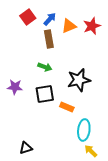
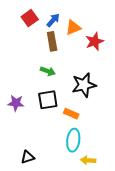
red star: (92, 26) -> (94, 41), moved
purple star: (15, 87) -> (16, 103), moved
cyan ellipse: (84, 130) -> (73, 140), moved
yellow arrow: (91, 151) -> (88, 160), moved, turned -40

